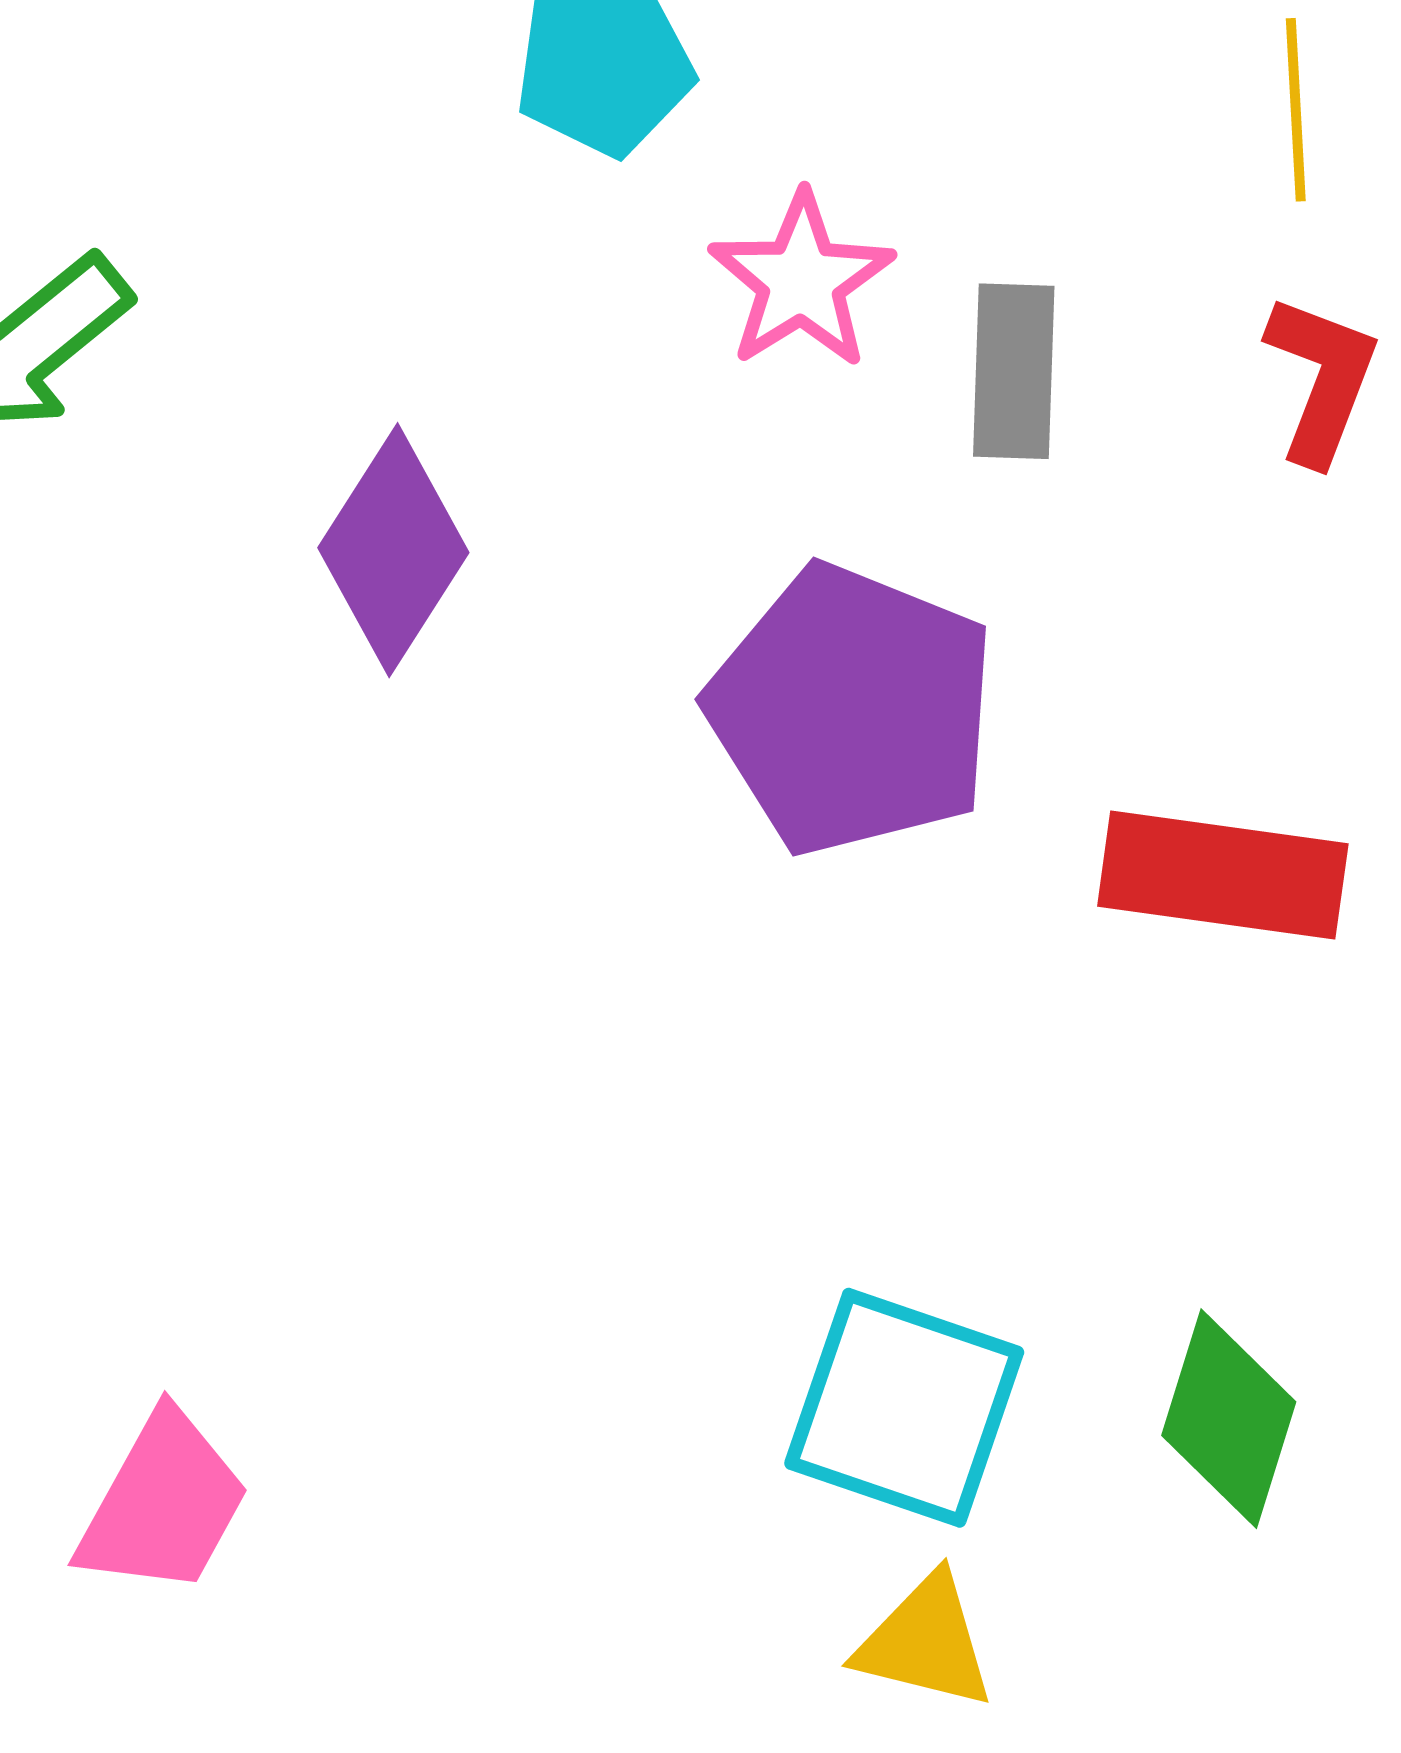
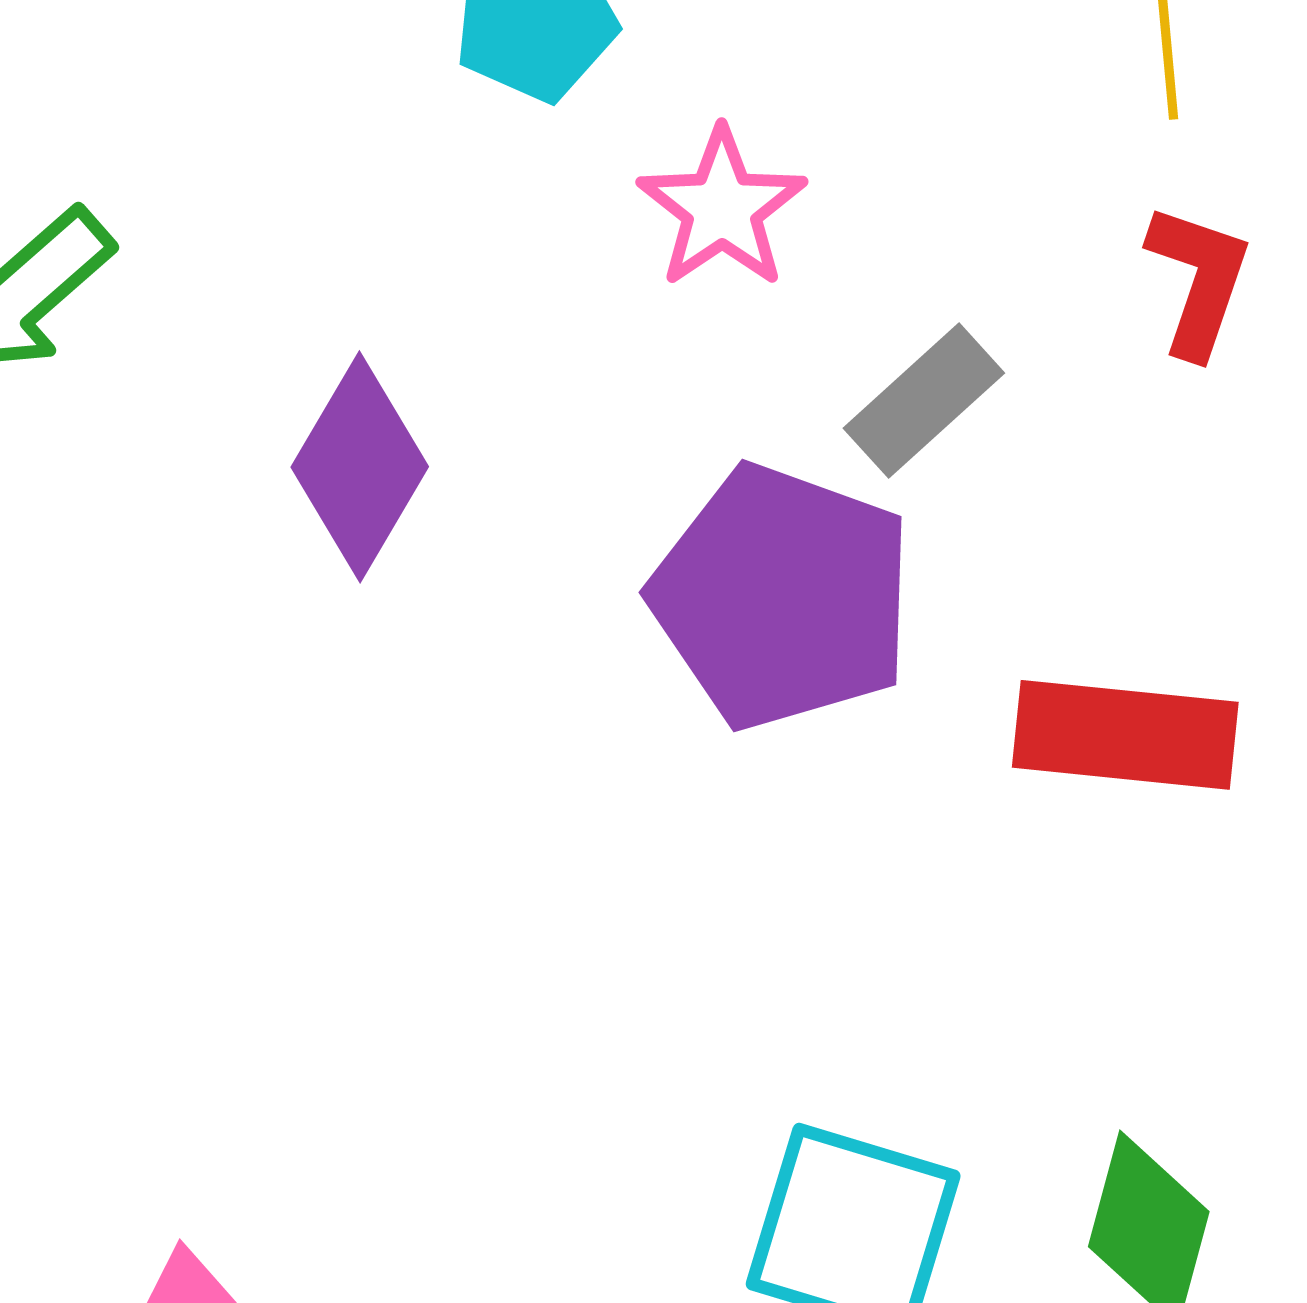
gray rectangle: (1014, 371) -> (924, 401), moved, turned 48

